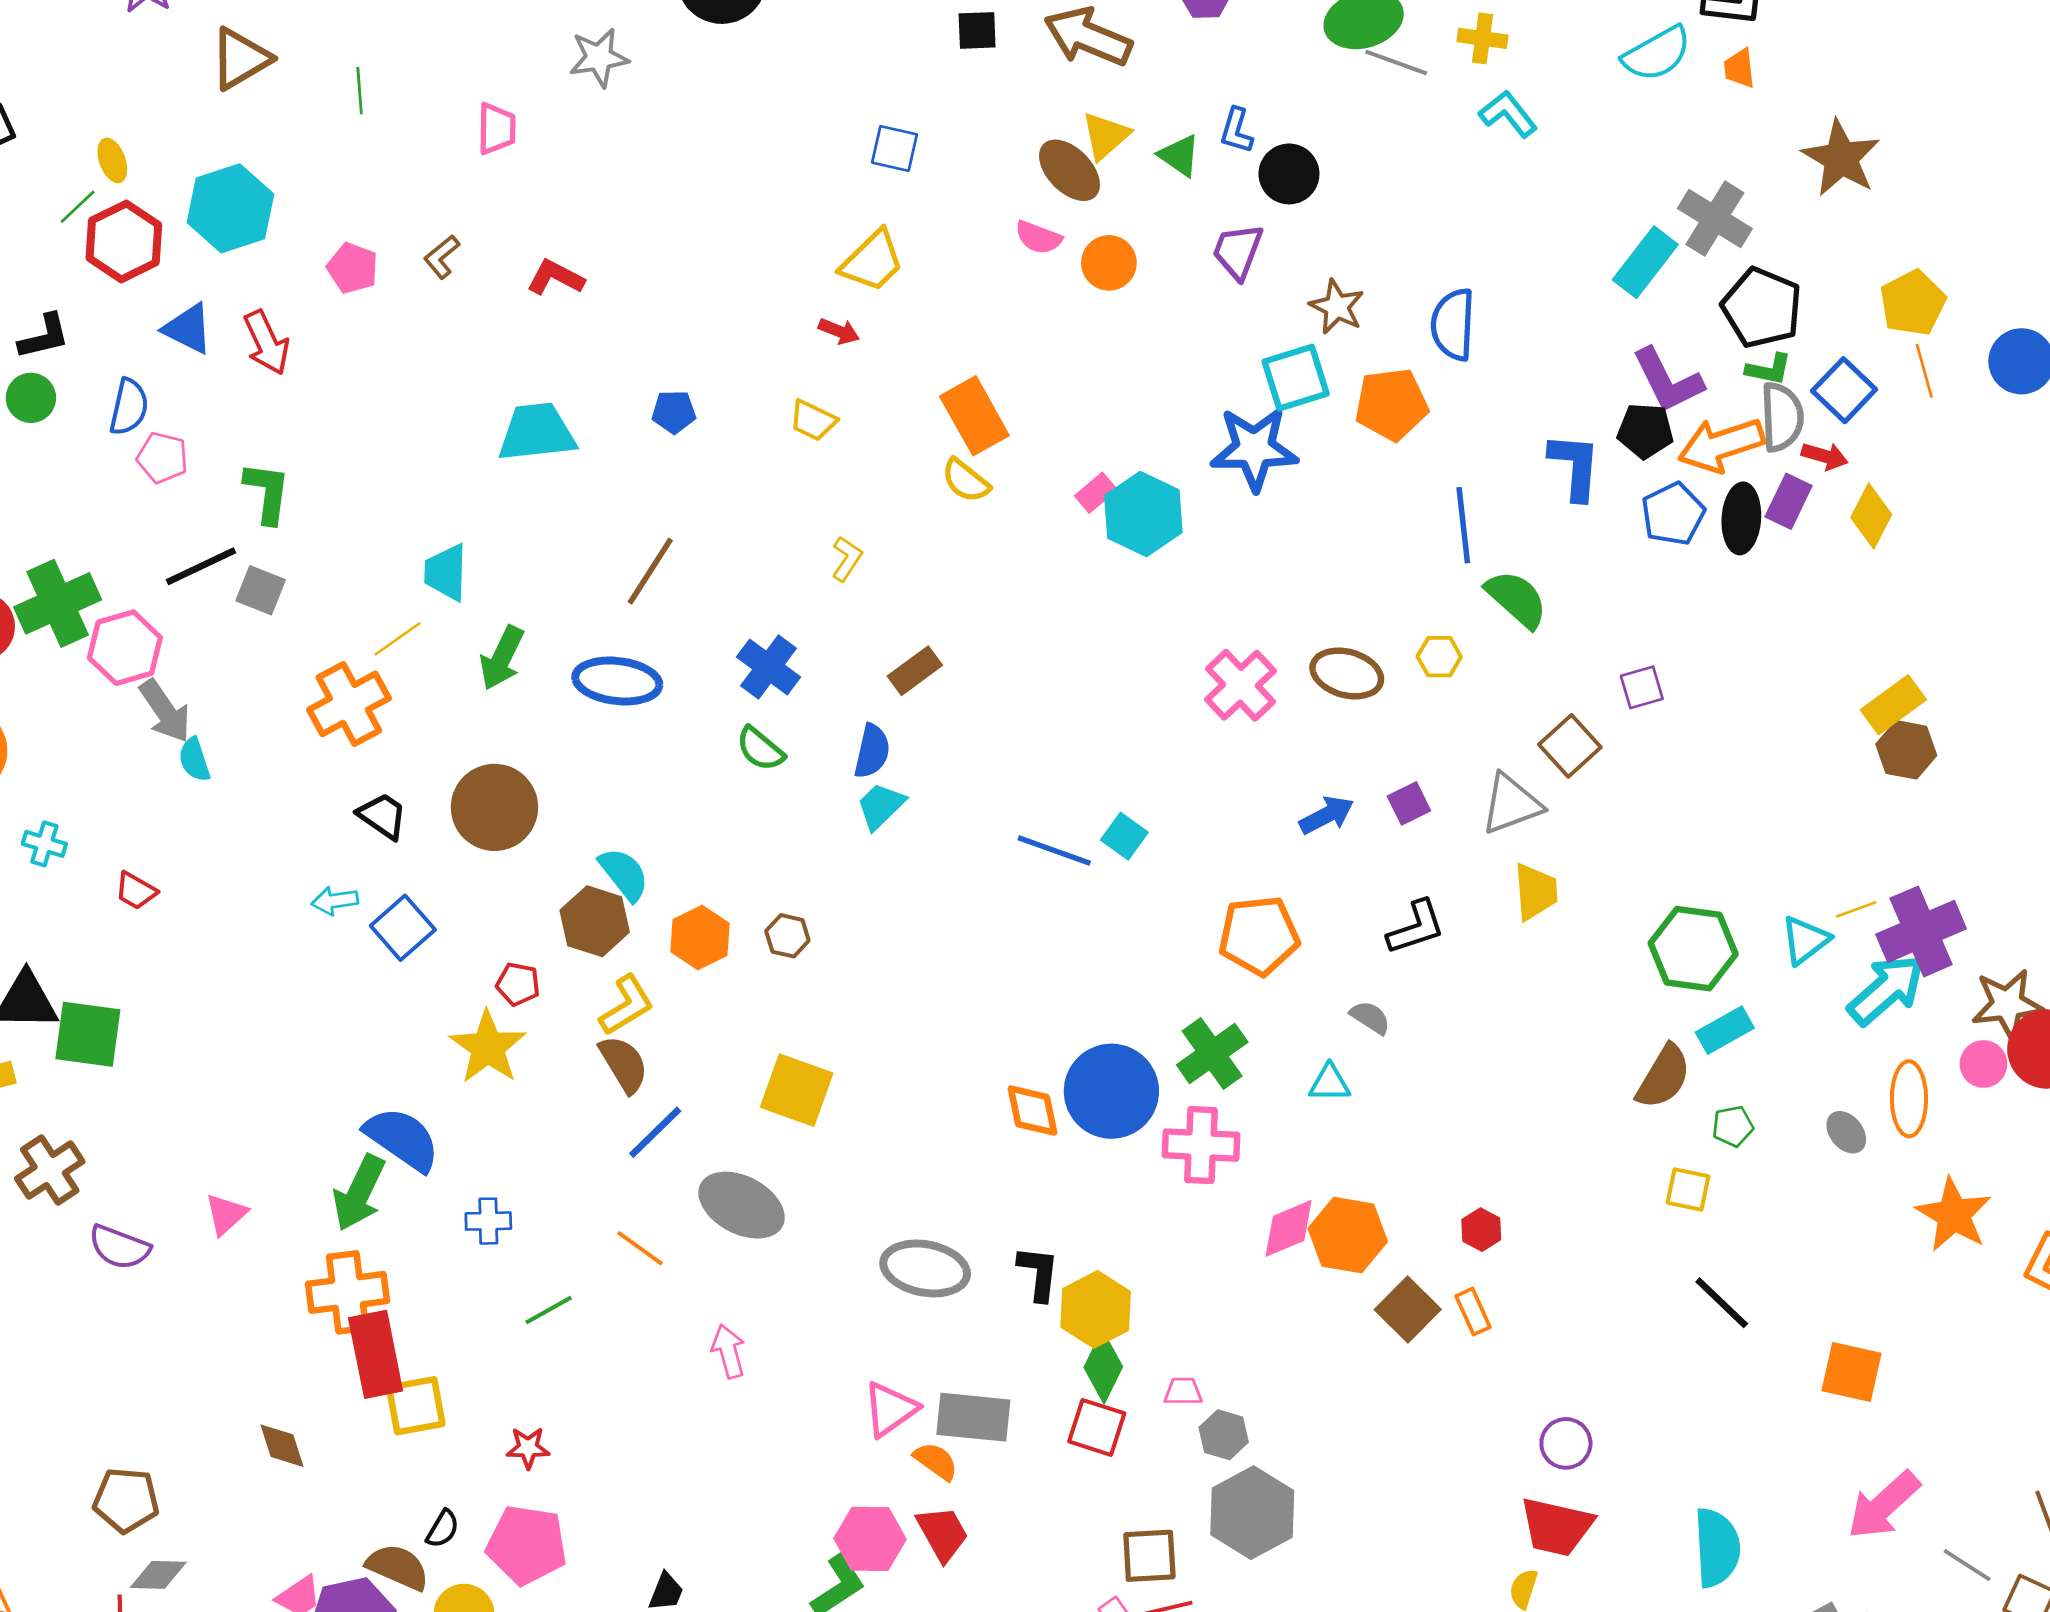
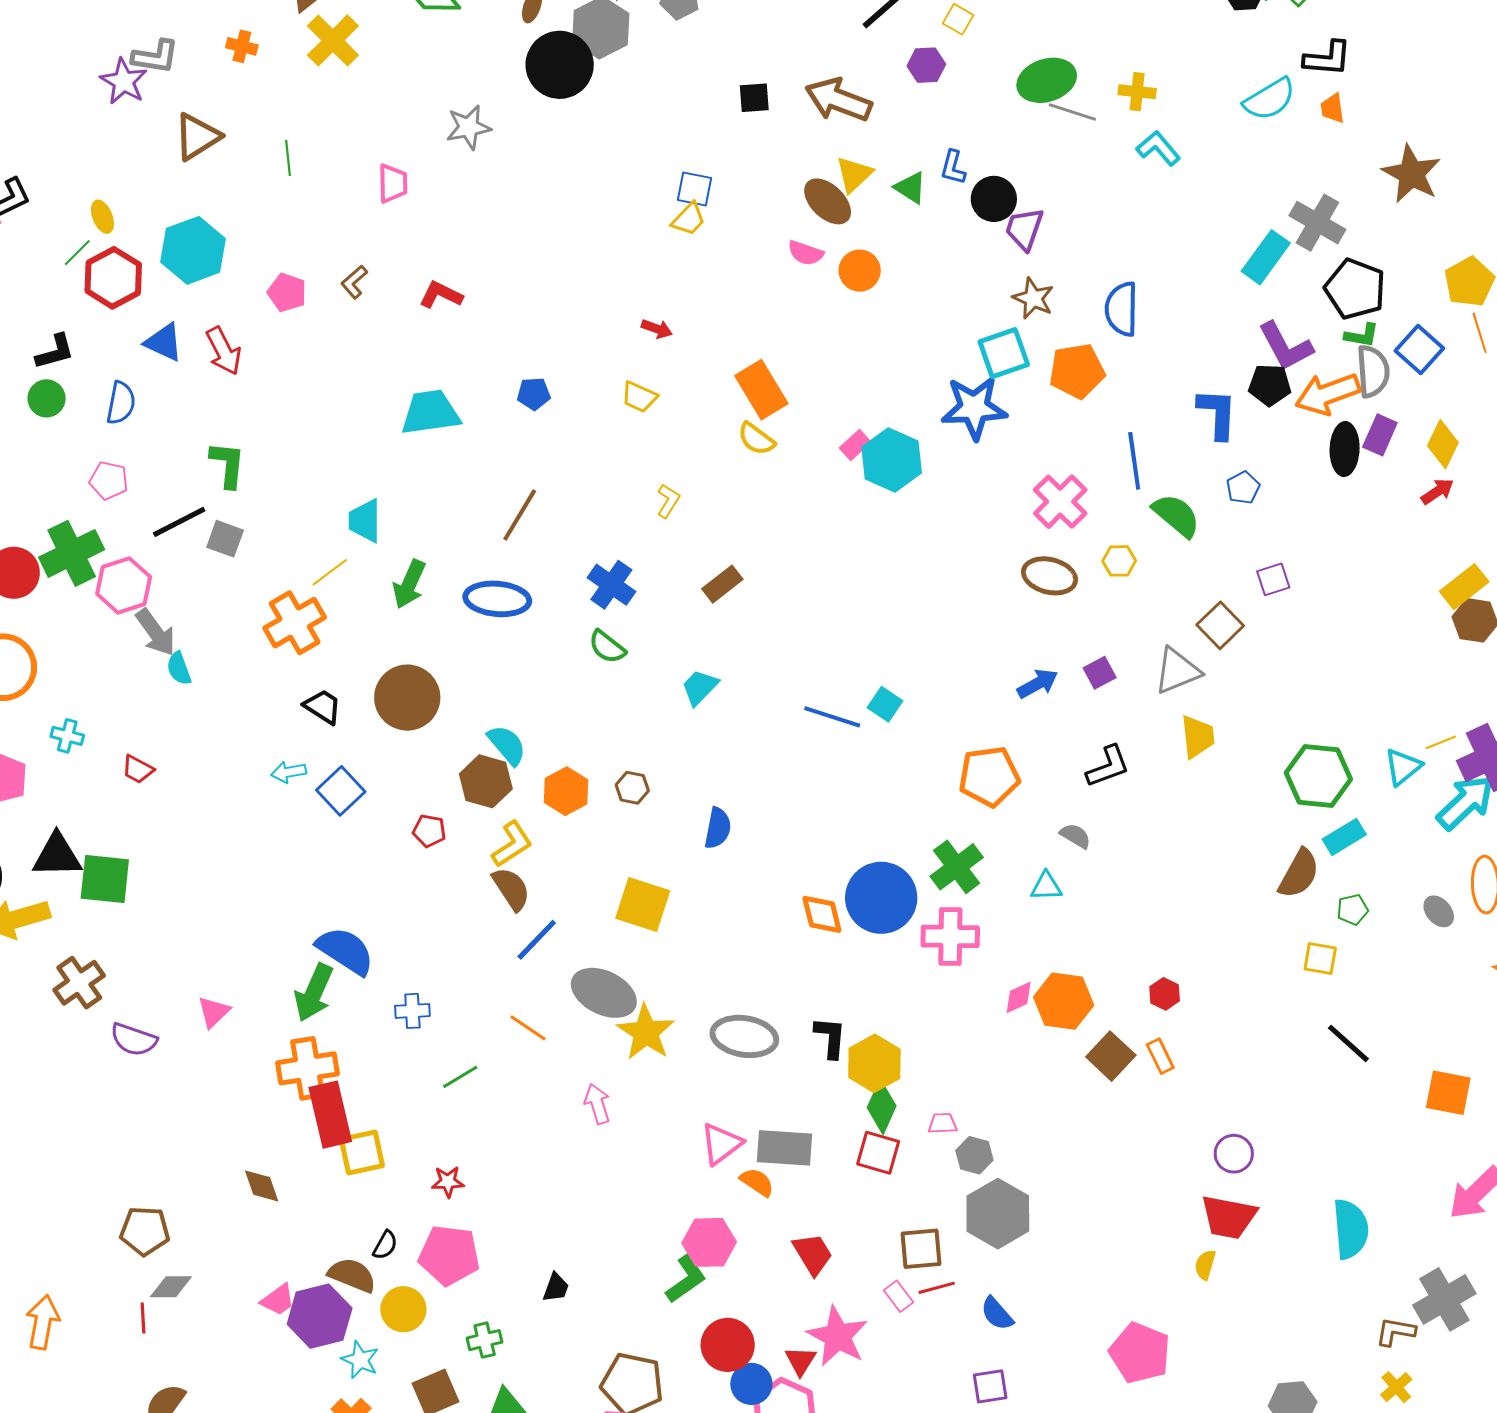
purple trapezoid: (1238, 251) -> (1024, 229), moved
yellow trapezoid: (872, 261) -> (689, 219), moved, size x0.7
red arrow: (1825, 456) -> (1437, 491), moved, turned -48
pink pentagon: (162, 458) -> (109, 480), moved
blue pentagon: (1673, 514) -> (1243, 488), moved, size x0.7
pink cross: (1241, 685) -> (1060, 502), moved
blue semicircle: (872, 751) -> (718, 828), moved
yellow star: (488, 1047) -> (646, 1032), moved
pink diamond: (1289, 1228) -> (1019, 997), size x0.7
red trapezoid: (942, 1533) -> (813, 1254), moved

